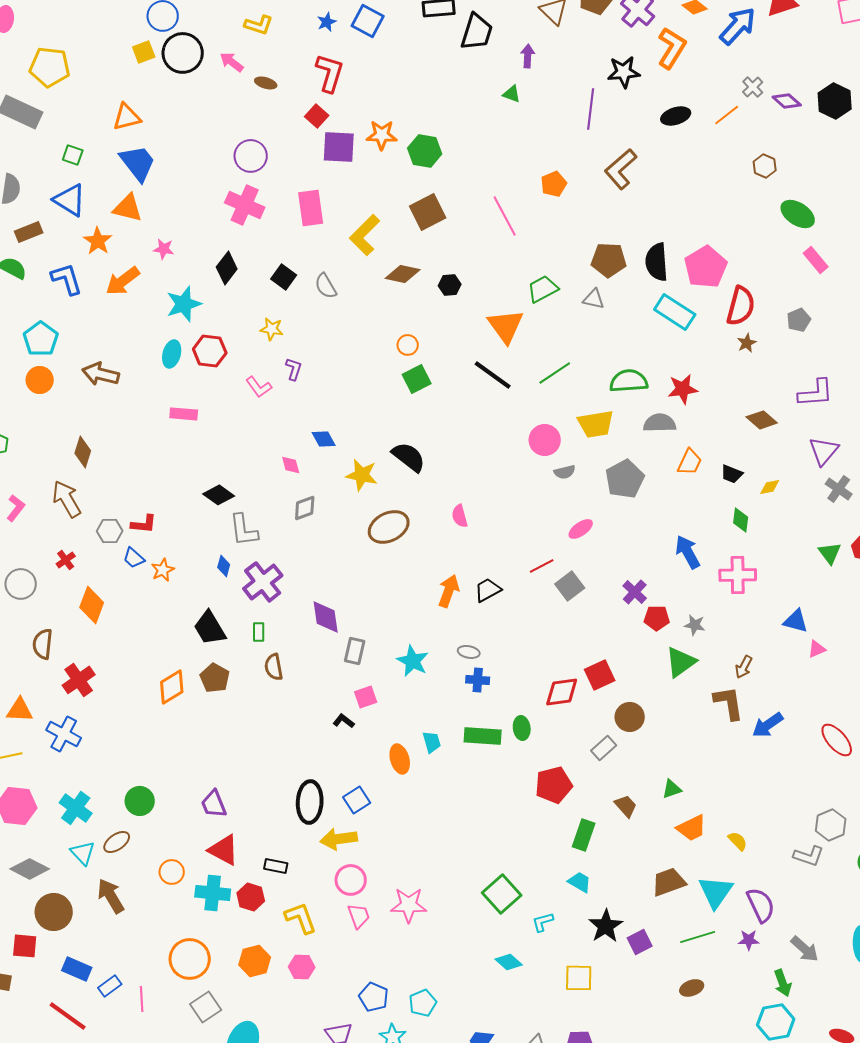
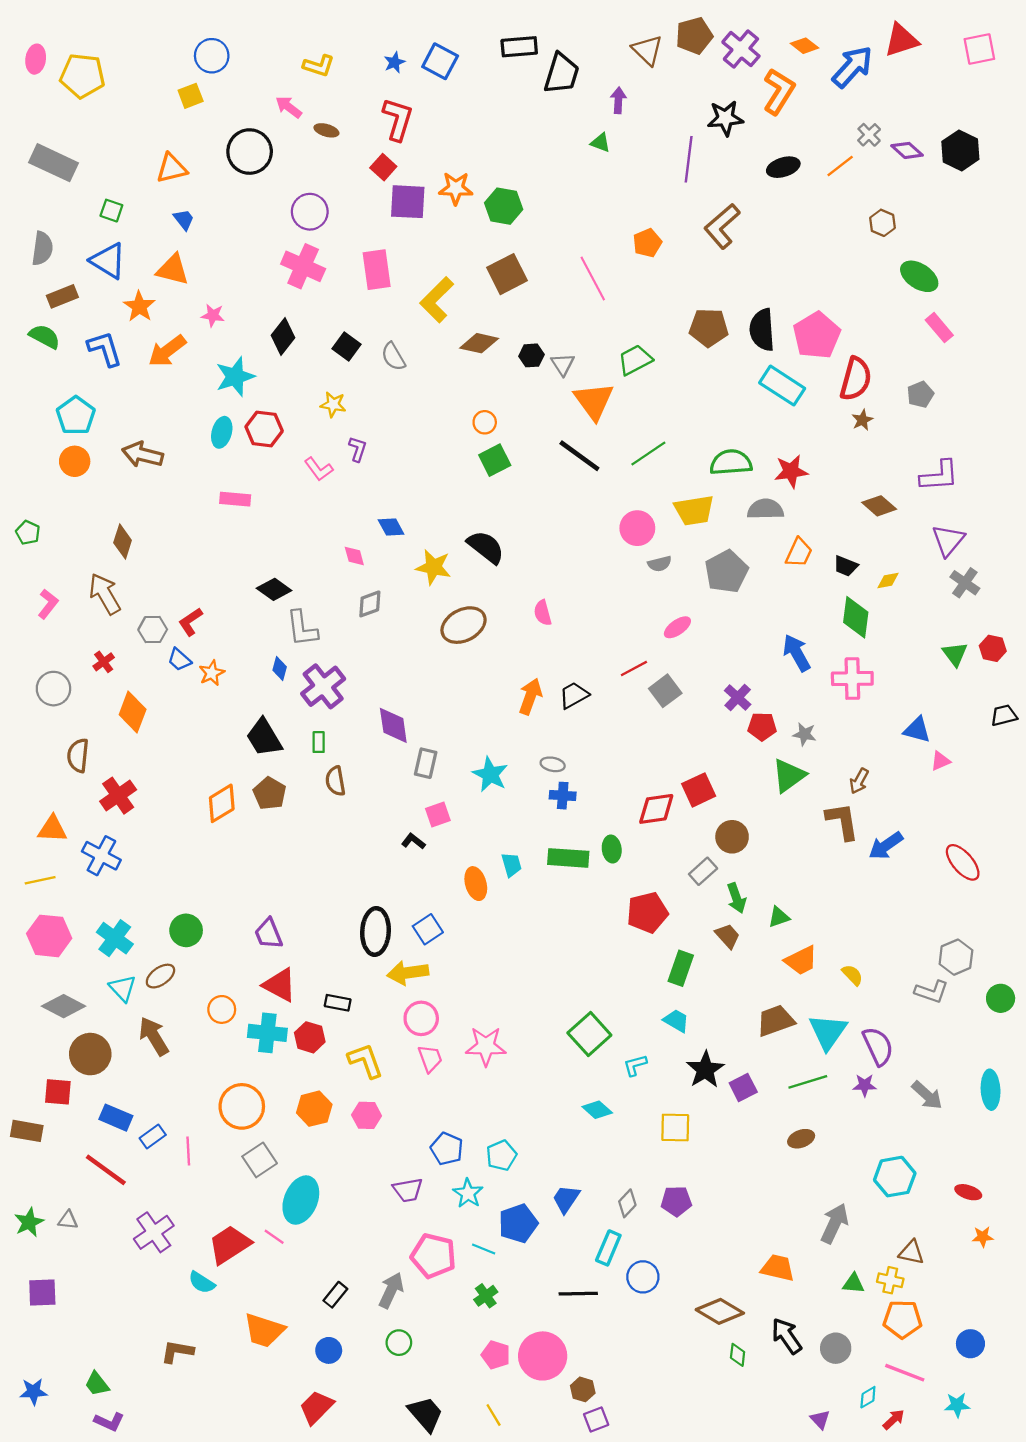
black circle: (183, 53) -> (250, 152), moved
yellow pentagon: (50, 67) -> (82, 76), moved
blue trapezoid: (138, 163) -> (184, 219), size x0.5
gray triangle: (594, 299) -> (563, 364), moved, turned 45
green diamond: (741, 520) -> (856, 617), size x1.5
red L-shape: (144, 524) -> (191, 622), turned 140
green arrow: (783, 983) -> (736, 898), moved

